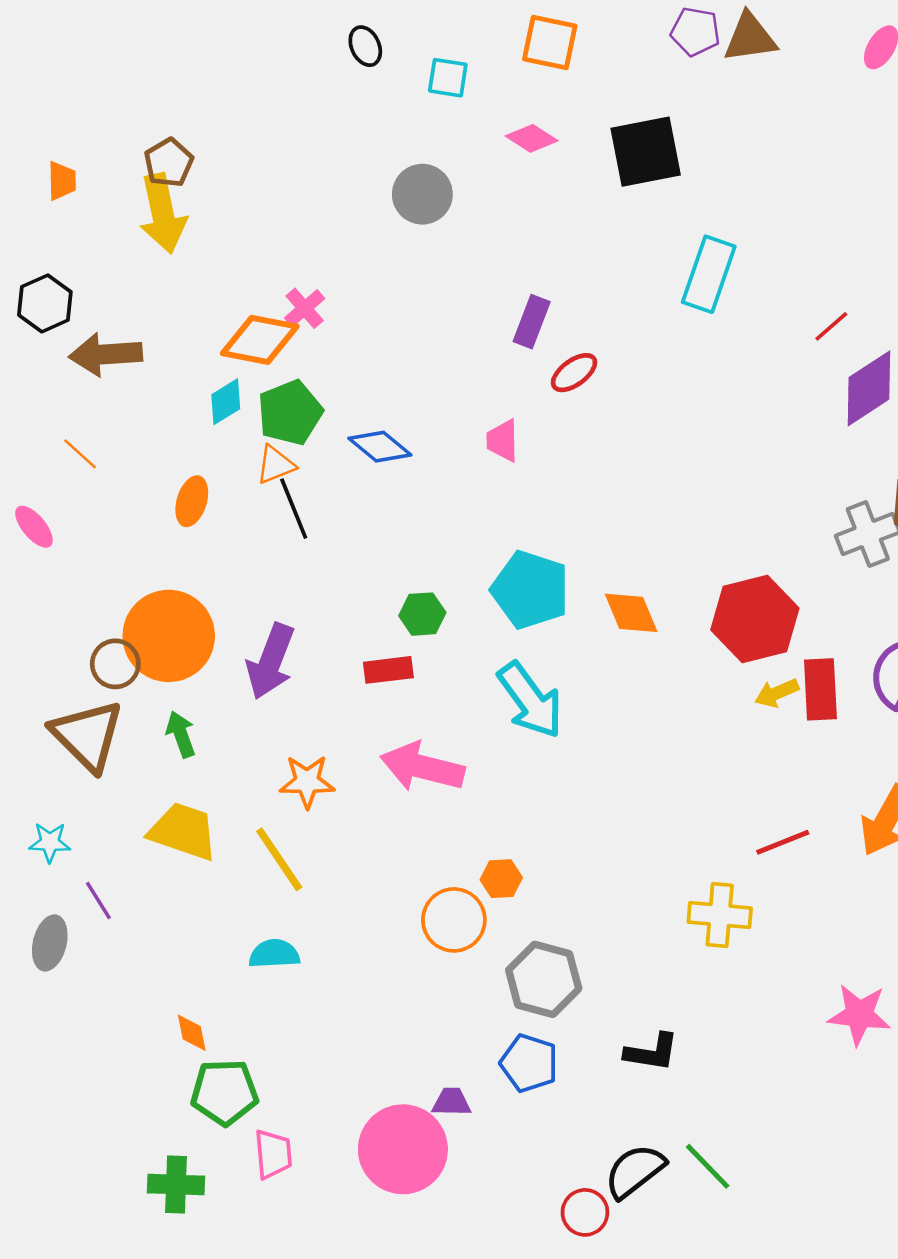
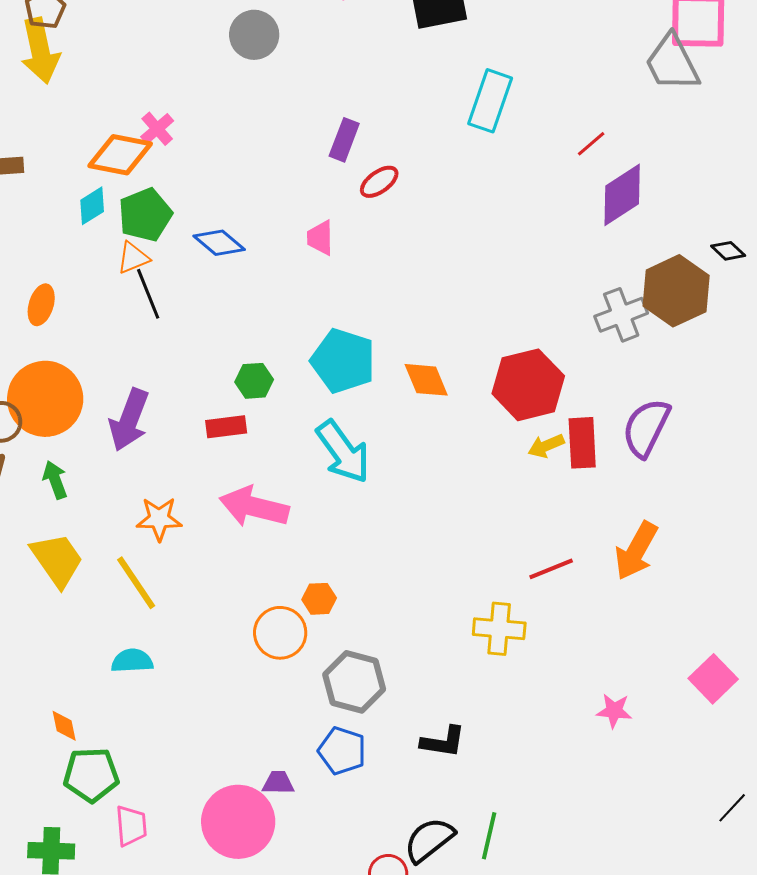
orange ellipse: (192, 501) -> (41, 305), moved
yellow trapezoid: (183, 831) -> (57, 560), turned 36
pink star: (859, 1015) -> (614, 711), size x0.7
green line: (708, 1166) -> (489, 836), turned 57

